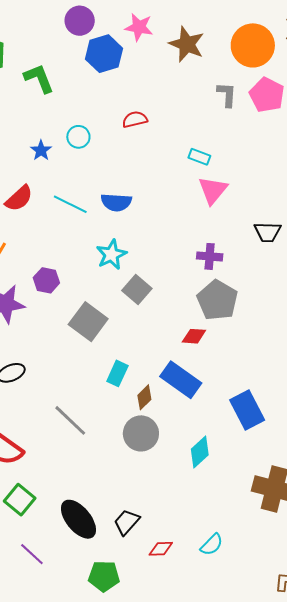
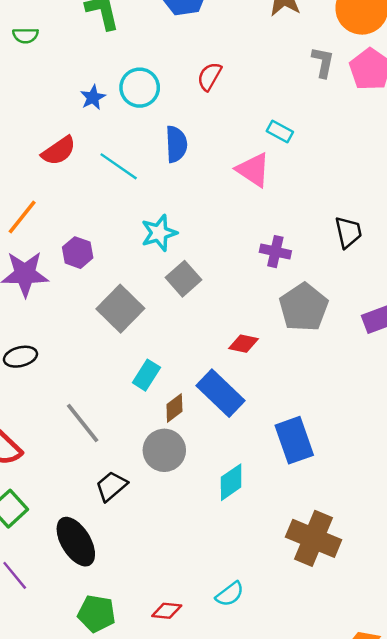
red semicircle: (135, 119) -> (209, 76), turned -55
cyan circle: (78, 137) -> (140, 88), size x1.4
pink triangle: (213, 190) -> (253, 170), moved, turned -44
blue semicircle: (116, 202) -> (176, 144), moved, turned -104
black trapezoid: (268, 232) -> (348, 232), turned -112
gray pentagon: (217, 300) -> (304, 307), moved
black trapezoid: (127, 522) -> (111, 486), moved
red diamond: (161, 549) -> (167, 611), moved

